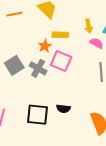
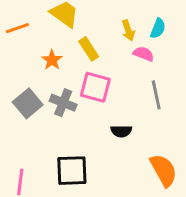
yellow rectangle: (60, 35) -> (89, 49), turned 63
orange star: (45, 46) -> (52, 60), moved
black semicircle: (63, 109) -> (121, 131), moved

